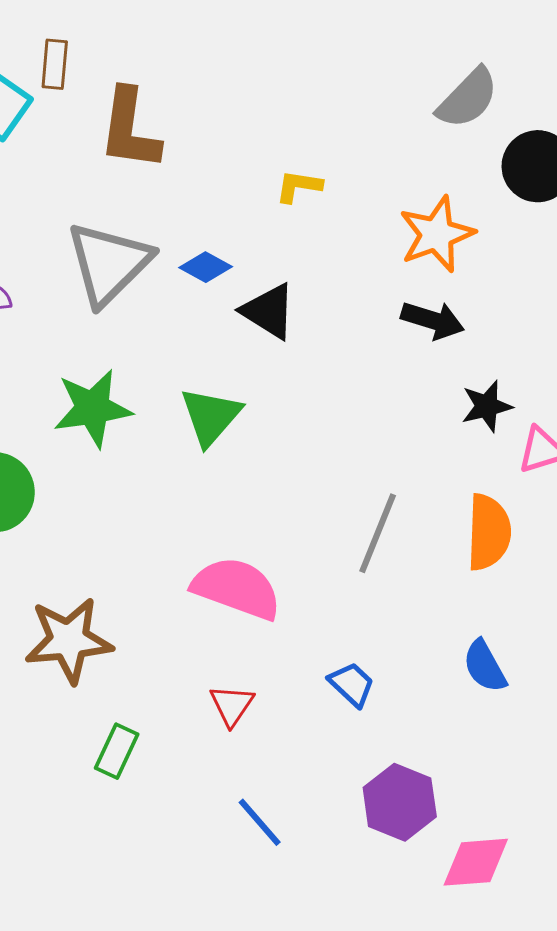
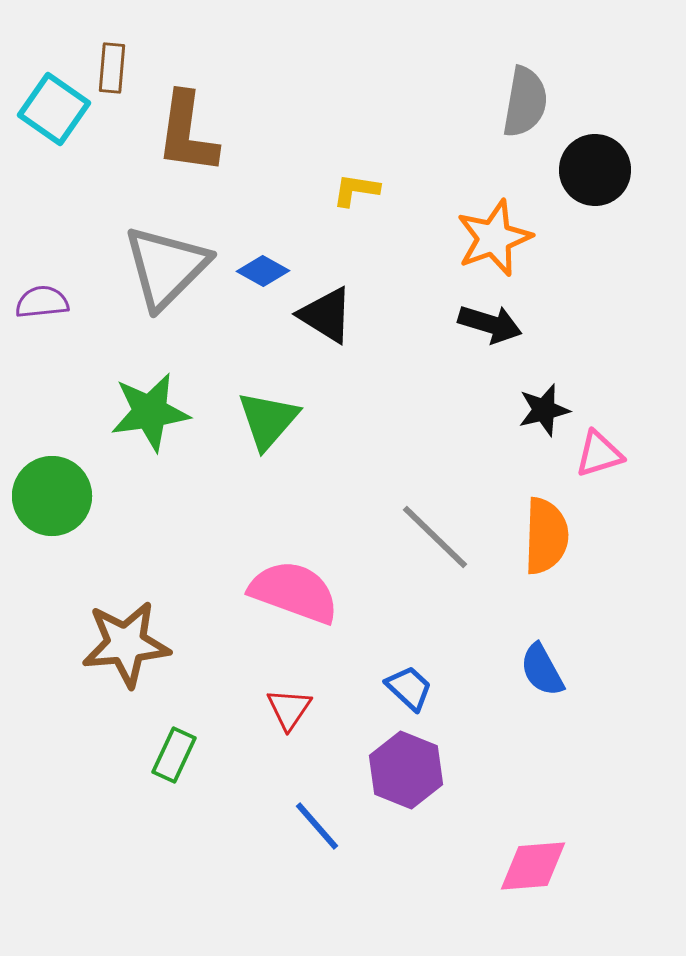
gray semicircle: (468, 98) -> (525, 102), turned -34
gray line: (378, 533) -> (435, 537), turned -68
purple hexagon: (400, 802) -> (406, 770), moved

